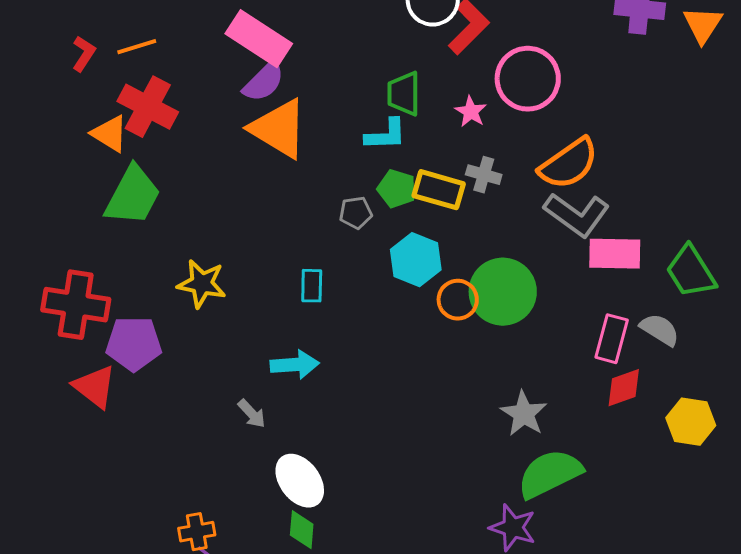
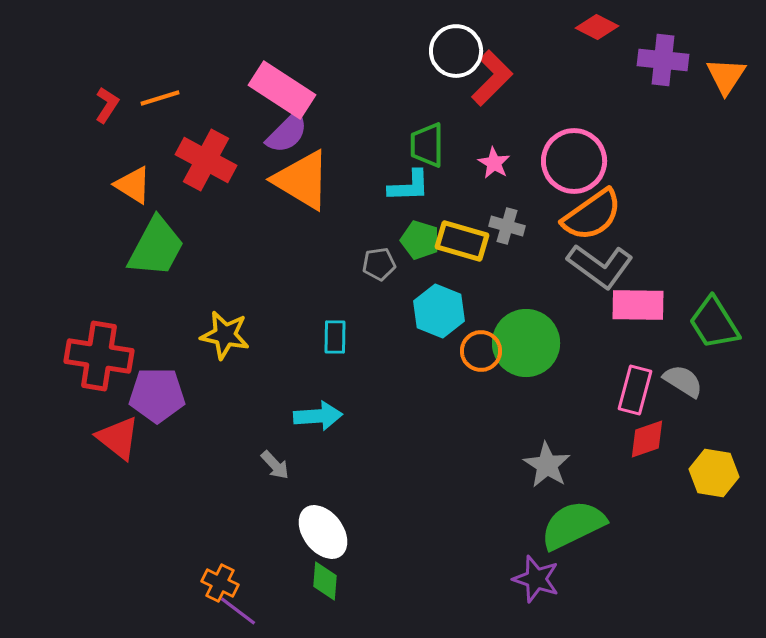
pink circle: (528, 79) -> (574, 161), moved
red cross: (148, 107) -> (206, 160), moved
orange cross: (197, 532) -> (220, 583), turned 36

